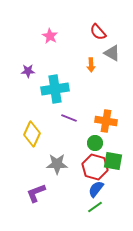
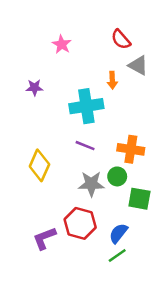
cyan cross: (55, 89) -> (86, 106), moved
gray star: (57, 164) -> (91, 184), moved
red hexagon: (95, 167) -> (80, 223), moved

